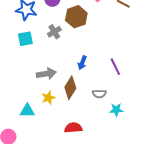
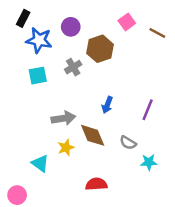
purple line: (115, 67) -> (148, 110), turned 48
brown diamond: (70, 88) -> (93, 135), turned -55
gray semicircle: (99, 94) -> (128, 143), turned 32
cyan triangle: (27, 111) -> (40, 163), turned 35

